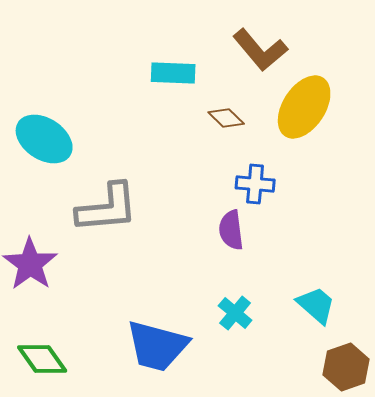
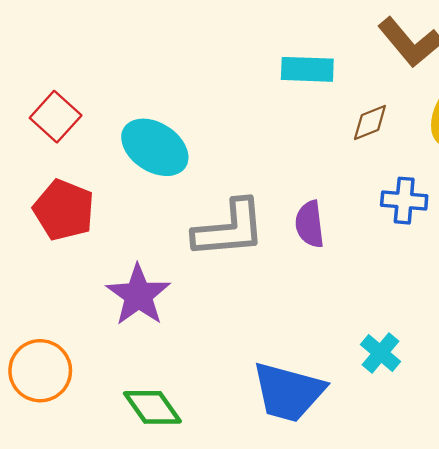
brown diamond: (226, 118) -> (370, 123), turned -66
purple semicircle: (231, 230) -> (310, 224), moved

